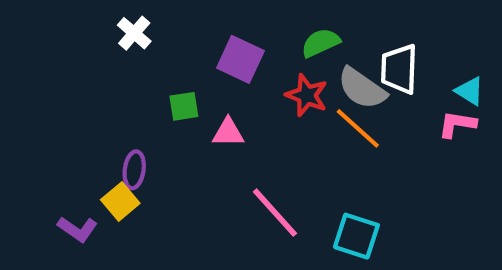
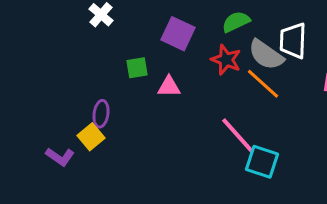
pink line: (275, 213) -> (238, 136), moved

